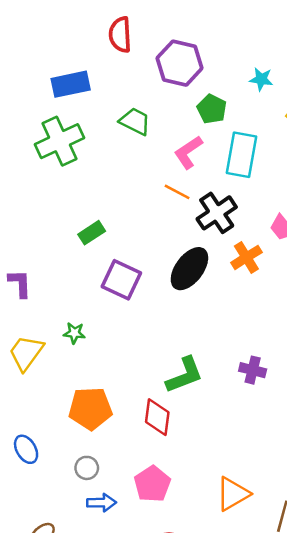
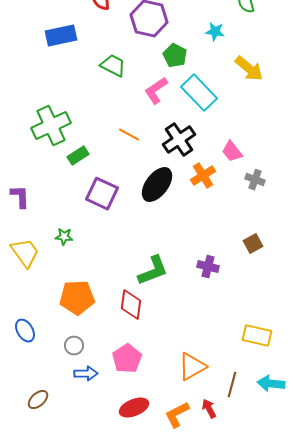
green cross: (59, 141) -> (51, 126), moved
cyan rectangle: (241, 155) -> (199, 93), turned -54
orange line: (177, 192) -> (129, 135), moved
yellow trapezoid: (26, 353) -> (25, 253), turned 108

